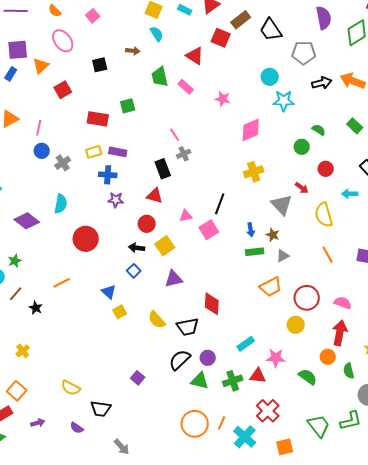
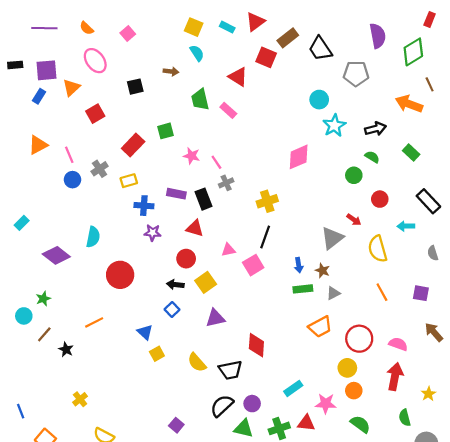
black arrow: (322, 83) -> (375, 129), moved
pink star: (223, 99) -> (192, 156), moved
cyan star: (284, 101) -> (334, 126), turned -30
red rectangle: (98, 119) -> (133, 145), turned -55
pink line: (39, 128) -> (69, 155), turned -35
purple rectangle: (118, 152) -> (176, 194), moved
gray cross: (63, 163) -> (100, 169), moved
yellow cross: (254, 172) -> (267, 201), moved
gray triangle: (282, 205) -> (332, 238), turned 35
yellow cross: (23, 351) -> (80, 399), moved
orange circle: (328, 357) -> (354, 391), moved

